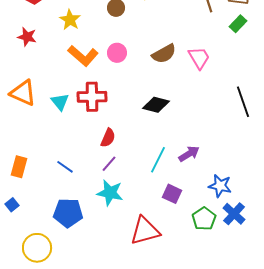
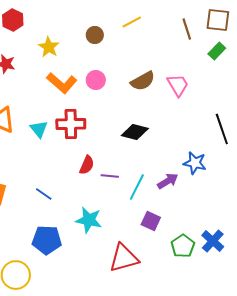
purple line: (109, 164) -> (110, 176), moved, turned 54
blue star: (220, 186) -> (195, 163), moved

